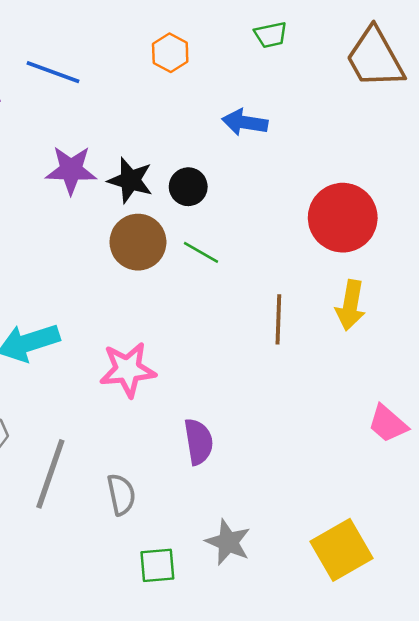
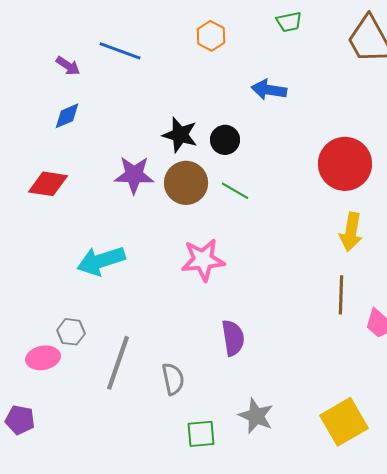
purple star: (71, 170) -> (134, 175), moved
brown line: (278, 319) -> (341, 295), moved
pink star: (128, 370) -> (203, 260), moved

